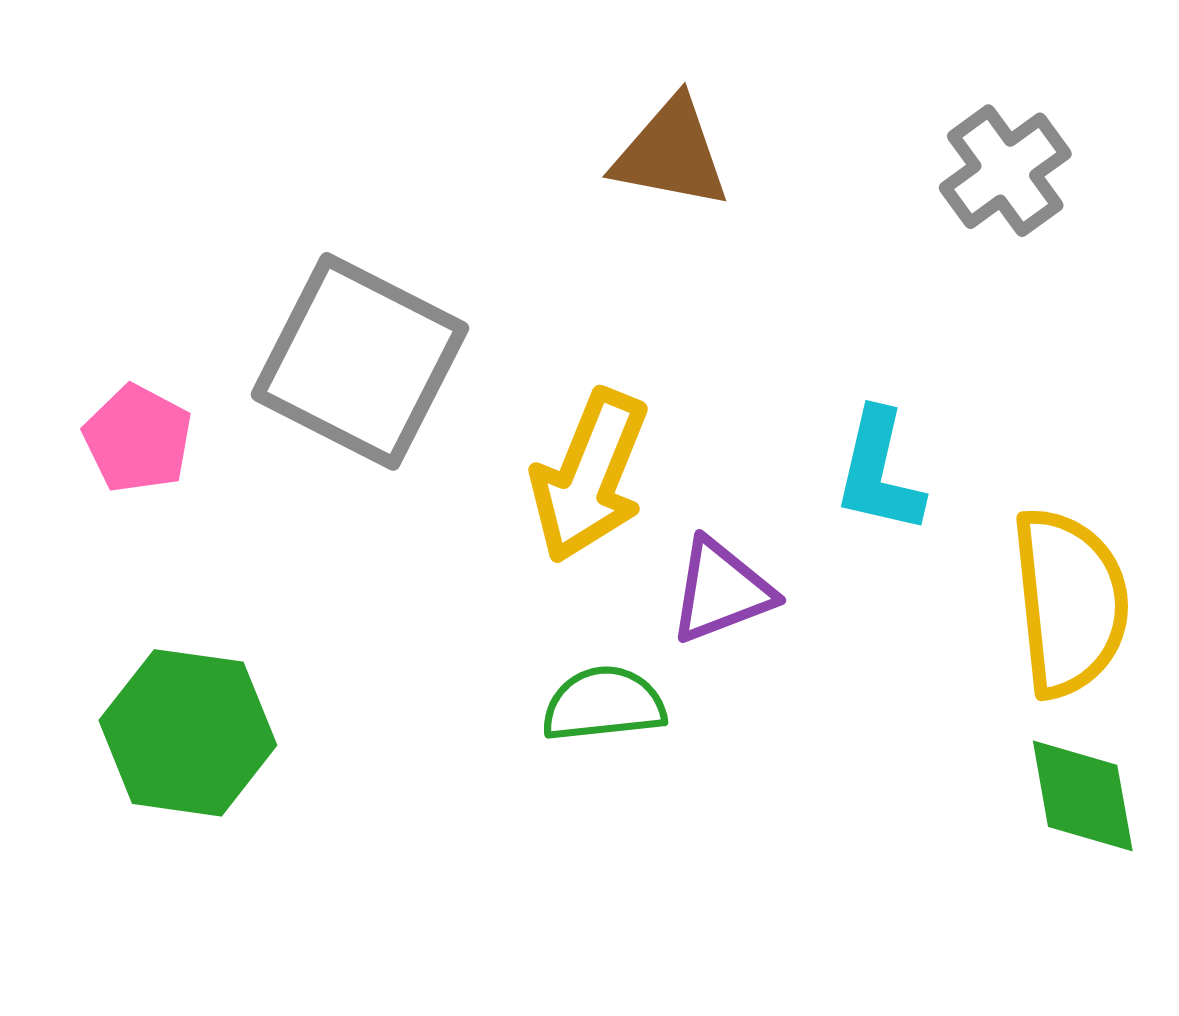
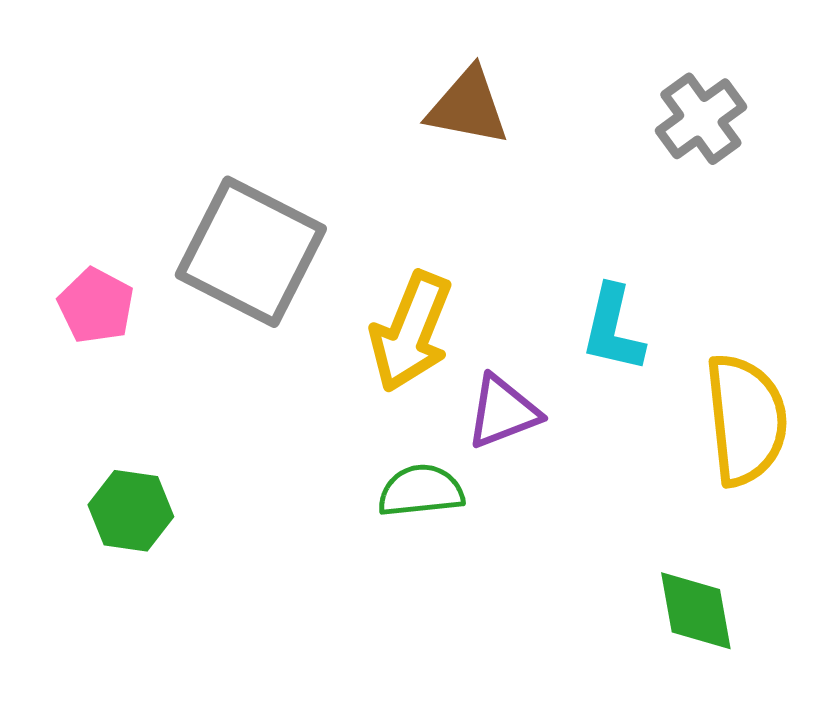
green hexagon: (188, 733) -> (131, 511), size x0.7
green diamond: (1083, 796) -> (696, 611), moved

